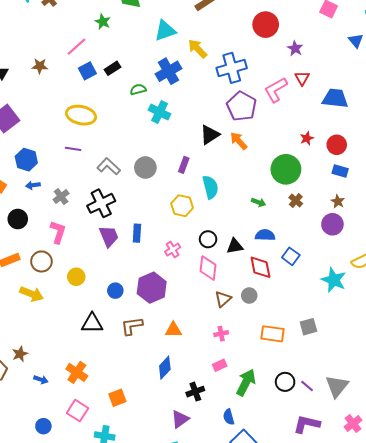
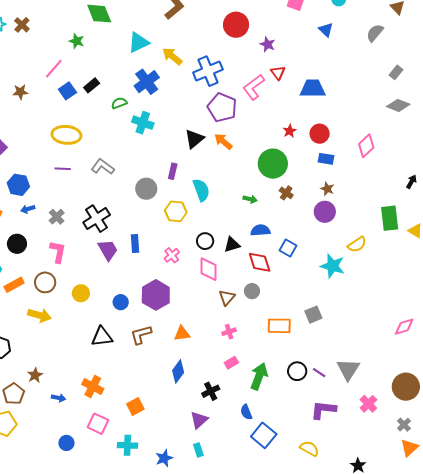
gray L-shape: (109, 166) -> (103, 167), moved
gray circle: (145, 168) -> (146, 189), moved

